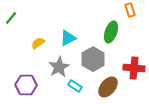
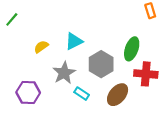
orange rectangle: (130, 10) -> (150, 11), moved
green ellipse: (111, 32) -> (132, 49), moved

